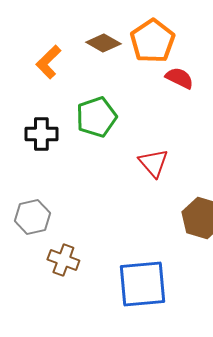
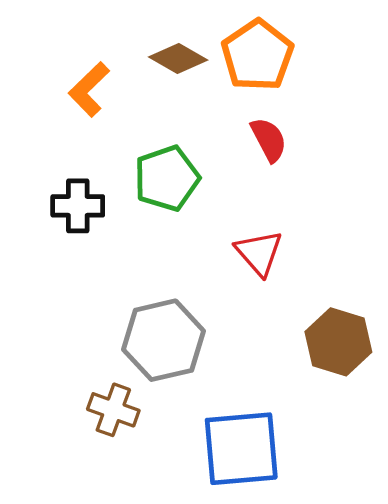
red semicircle: (179, 78) -> (269, 139), moved, turned 36
gray hexagon: (32, 217) -> (164, 340), moved, size x1.4

